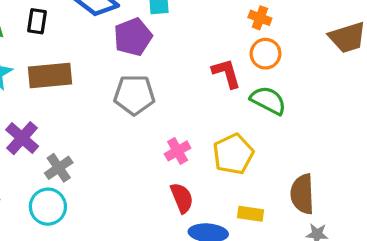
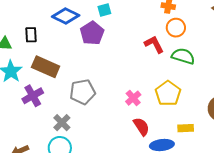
brown rectangle: (50, 76) -> (46, 67), turned 40
gray pentagon: (134, 95) -> (83, 92), moved
purple cross: (22, 138) -> (33, 96), moved, turned 30

